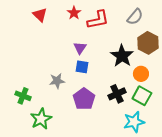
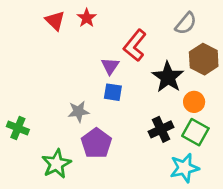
red star: (74, 13) -> (87, 18), moved
red L-shape: (98, 20) -> (135, 45), moved, turned 140
green cross: (23, 96) -> (18, 128), moved
purple pentagon: (84, 99) -> (96, 143), moved

